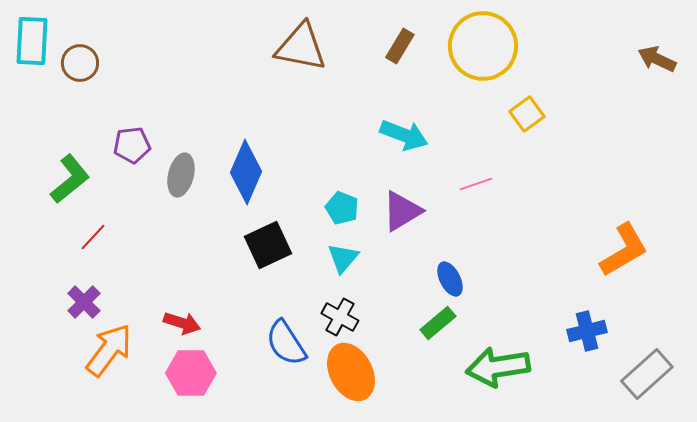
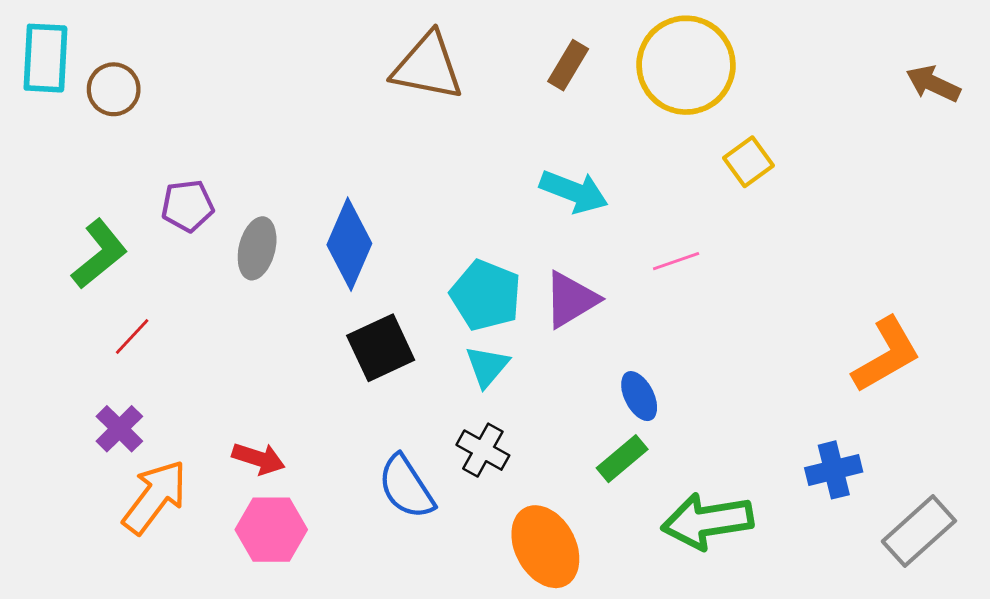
cyan pentagon: (342, 208) -> (486, 295), size x1.5
orange ellipse: (351, 372) -> (545, 547), moved

